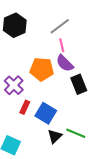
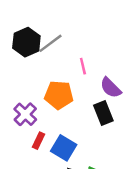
gray line: (60, 26) -> (50, 43), moved
purple semicircle: (65, 63) -> (111, 88), moved

